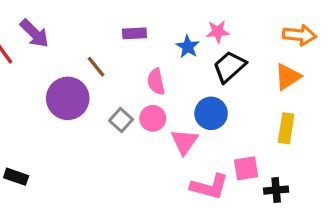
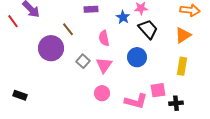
black trapezoid: (229, 67) -> (148, 29), turned 90
pink circle: (153, 118) -> (102, 93), moved
pink triangle: (184, 142) -> (104, 65), moved

